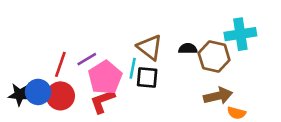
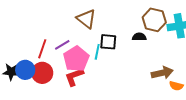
brown triangle: (150, 47) -> (86, 19), moved
brown hexagon: (214, 56) -> (154, 20), moved
black square: (147, 77) -> (108, 42), moved

